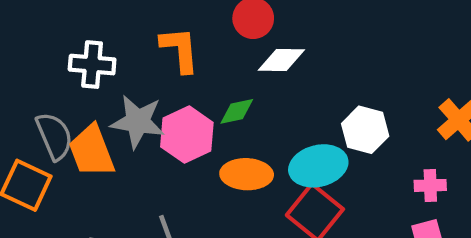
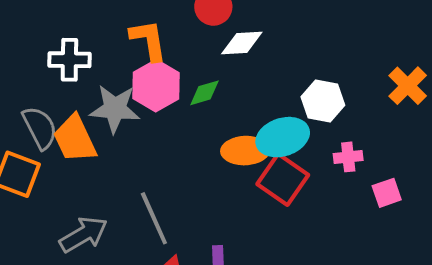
pink hexagon: (187, 135) -> (156, 86), moved
orange ellipse: (247, 174) -> (245, 151), moved
pink cross: (430, 185) -> (348, 157), moved

